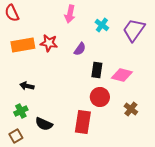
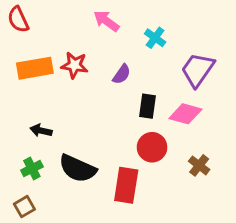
pink arrow: (70, 14) -> (106, 21), turned 114
purple trapezoid: (134, 30) -> (198, 70), moved
black semicircle: (44, 124) -> (78, 169), moved, size x1.4

